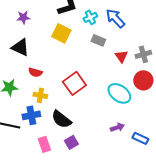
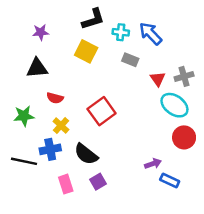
cyan cross: (90, 17) -> (121, 32), turned 32
black triangle: (20, 47) -> (37, 68), turned -30
red circle: (143, 80) -> (184, 137), moved
cyan ellipse: (119, 93) -> (174, 105), moved
yellow cross: (40, 95) -> (61, 125), turned 32
blue rectangle: (140, 138) -> (170, 180), moved

